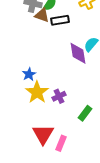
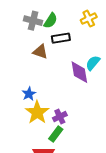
brown triangle: (42, 15) -> (40, 52), moved
green rectangle: (85, 113) -> (56, 134), moved

